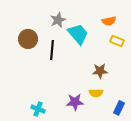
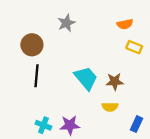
cyan trapezoid: (78, 34) -> (86, 78), moved
black line: (52, 50) -> (37, 76), moved
purple star: (75, 102) -> (70, 125), moved

